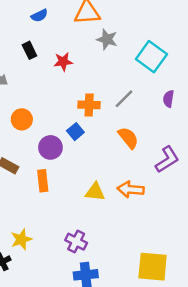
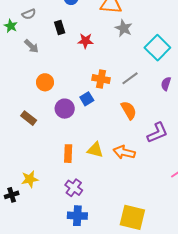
orange rectangle: (43, 181) -> (68, 154), moved

